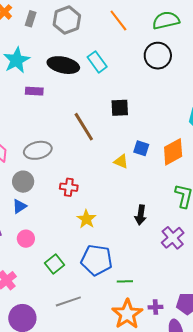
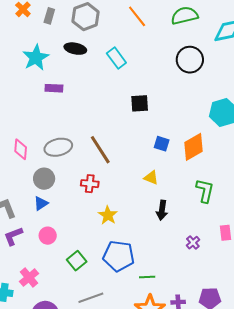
black circle: (158, 56) -> (190, 60), moved
black ellipse: (63, 65) -> (75, 49), moved, size x0.7
brown line: (84, 127) -> (100, 150), moved
yellow triangle: (121, 161) -> (151, 178), moved
purple cross: (173, 238) -> (193, 243), moved, size x0.6

